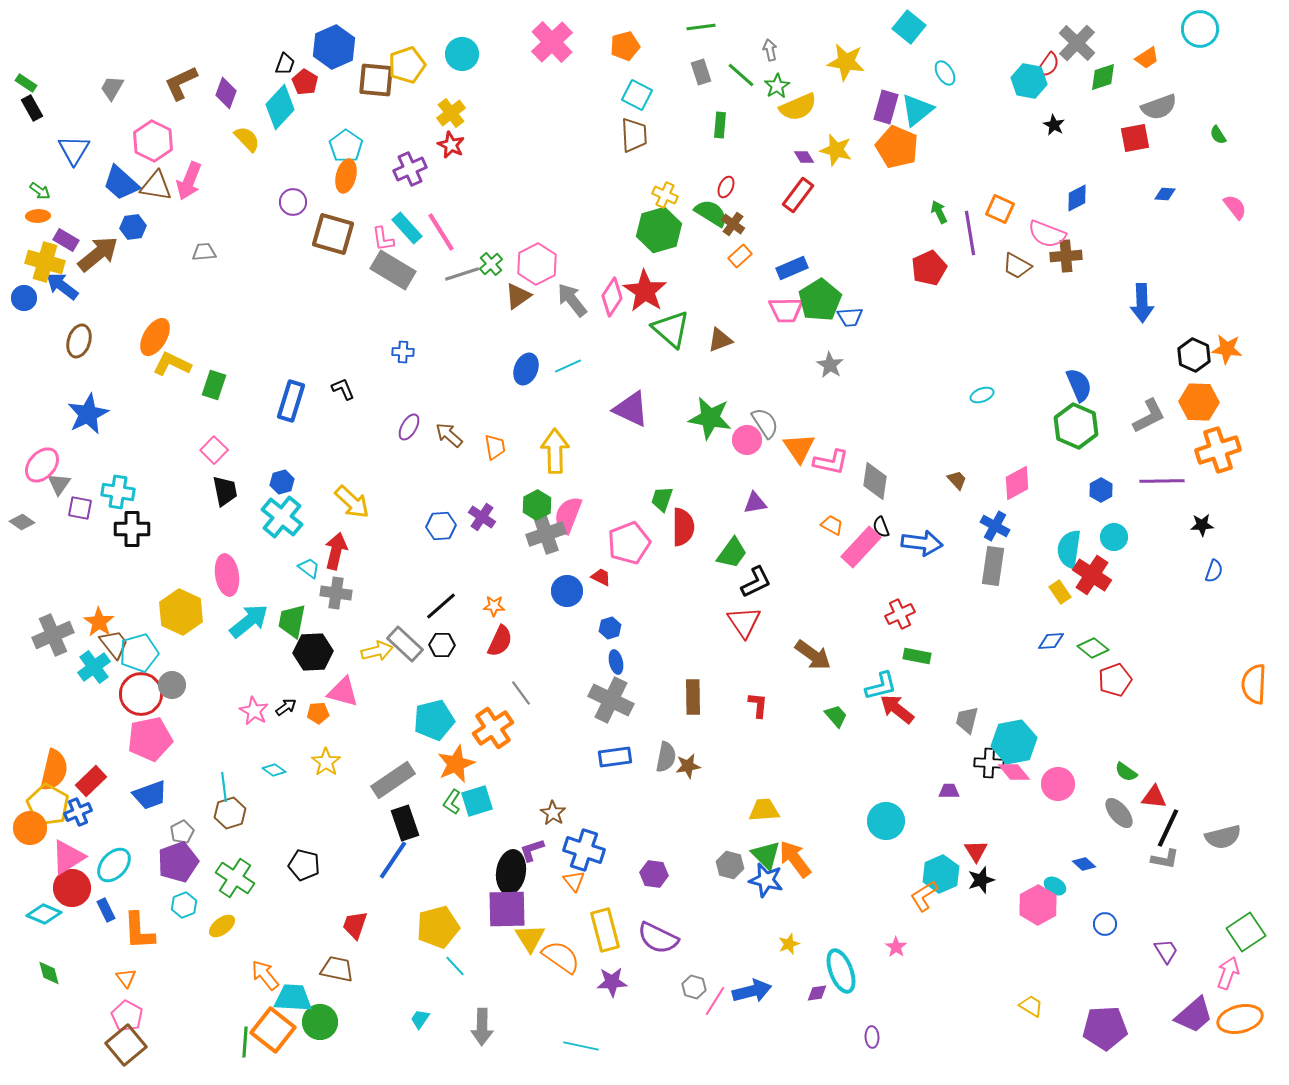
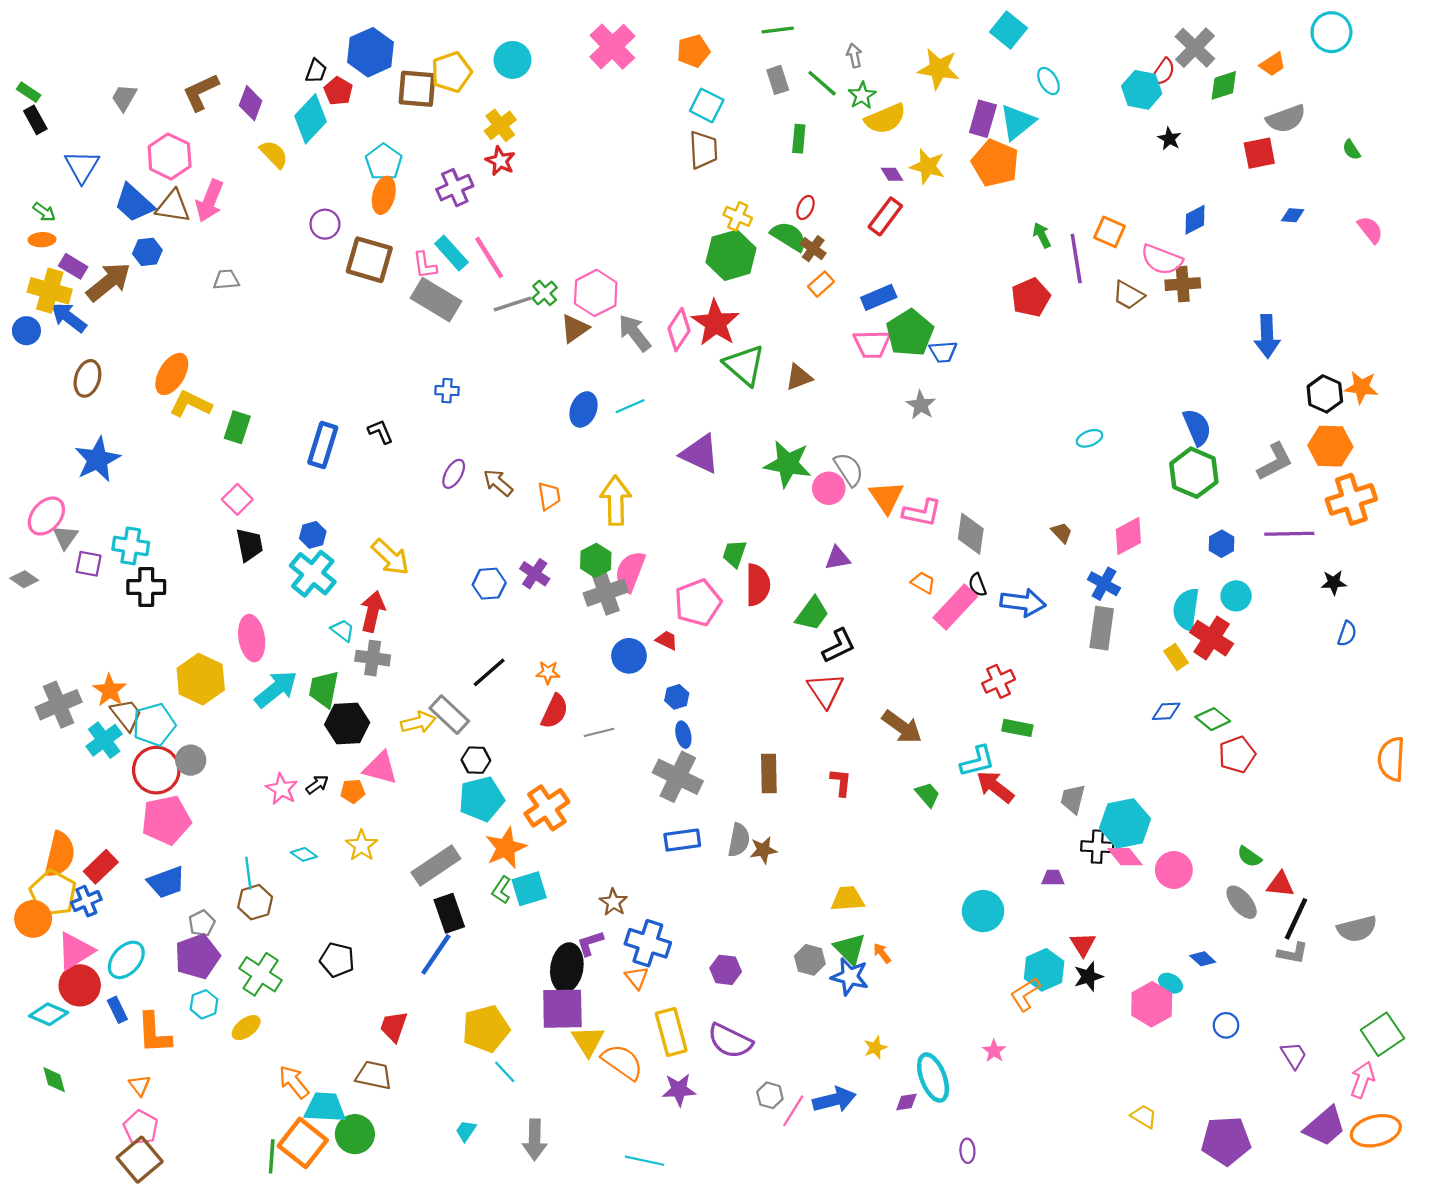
black hexagon: (442, 645) -> (476, 760), moved
gray line: (521, 693) -> (599, 732), moved, turned -68
orange arrow: (795, 859) -> (882, 953), size x0.5

